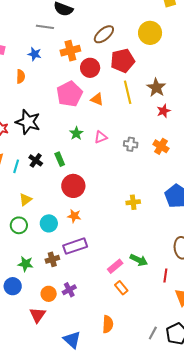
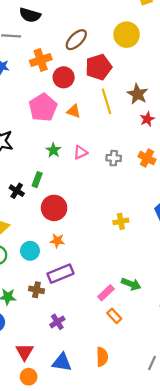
green rectangle: (60, 159) -> (37, 180), turned 48
black cross: (36, 160) -> (17, 191), moved
brown cross: (52, 259) -> (36, 290), turned 32
orange circle: (49, 294) -> (29, 377), moved
blue triangle: (72, 340) -> (62, 362), moved, turned -30

